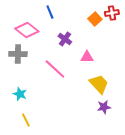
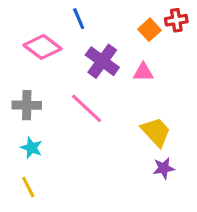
purple cross: (65, 39) -> (102, 61), size x1.5
gray cross: (18, 54) -> (27, 105), moved
pink triangle: (87, 57) -> (143, 72), moved
yellow line: (26, 120) -> (28, 187), moved

